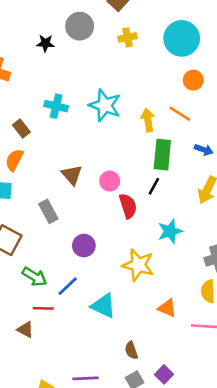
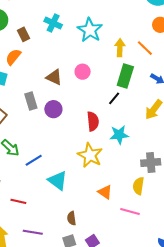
brown triangle: (72, 175) -> (54, 77), turned -36
pink circle: (110, 181) -> (83, 72), moved
red semicircle: (128, 206) -> (93, 121), moved
purple circle: (84, 246) -> (53, 109), moved
red line: (43, 308) -> (18, 201), moved

